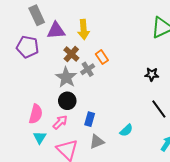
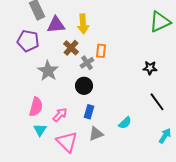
orange rectangle: (102, 57) -> (101, 51), turned 40
gray star: (66, 77) -> (48, 71), moved
black circle: (67, 101) -> (84, 86), moved

